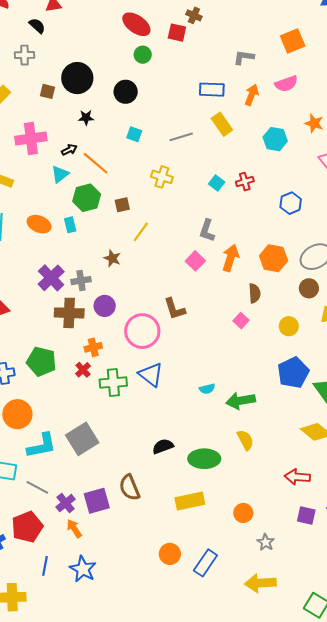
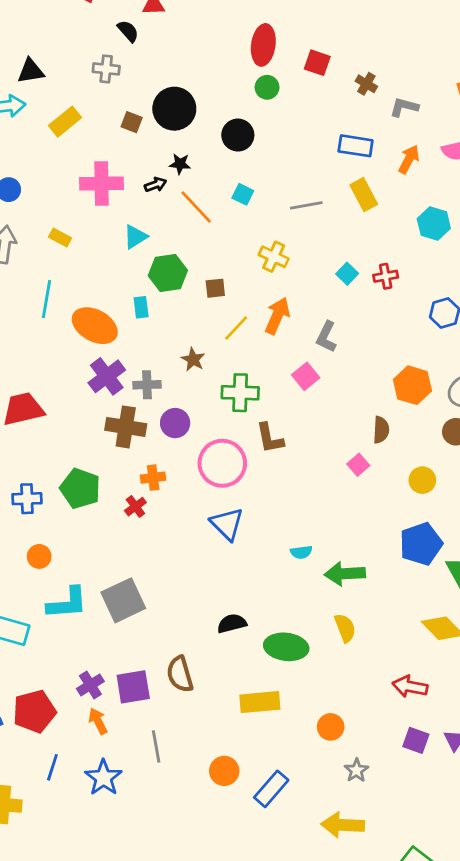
brown cross: (194, 15) -> (366, 84), moved
red ellipse: (136, 24) -> (263, 45), turned 56
black arrow: (69, 150) -> (155, 185), moved
orange line: (96, 163) -> (196, 207), moved
orange ellipse: (39, 224) -> (95, 326), moved, size x1.4
orange arrow: (230, 258) -> (277, 316), moved
green cross: (113, 383) -> (240, 393), moved
orange circle: (17, 414) -> (39, 556), size x0.6
gray line: (37, 487) -> (156, 747), moved, turned 45

